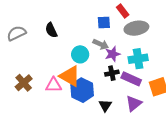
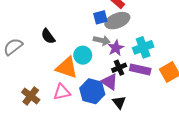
gray ellipse: (136, 28) -> (117, 21), moved
orange triangle: (70, 76) -> (67, 68), moved
purple triangle: (134, 103) -> (109, 82), moved, turned -36

